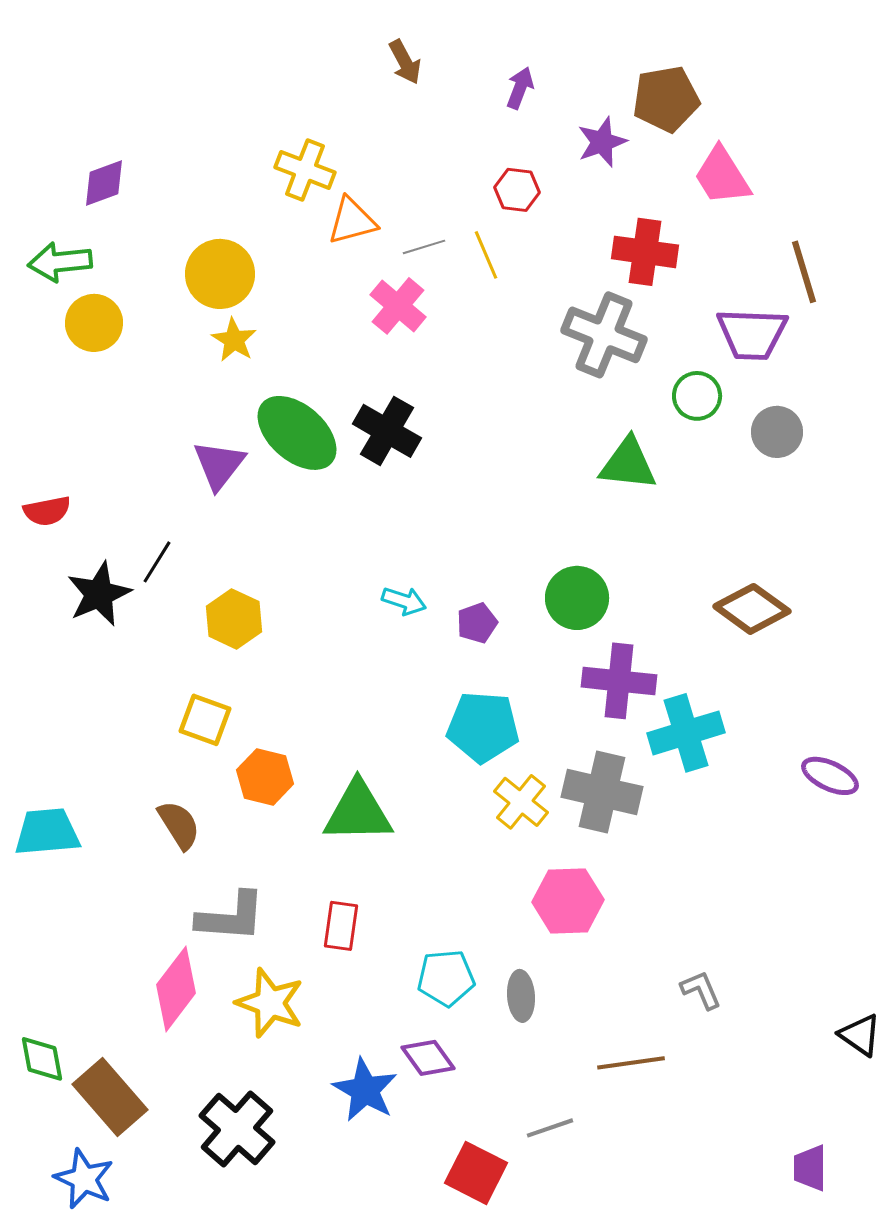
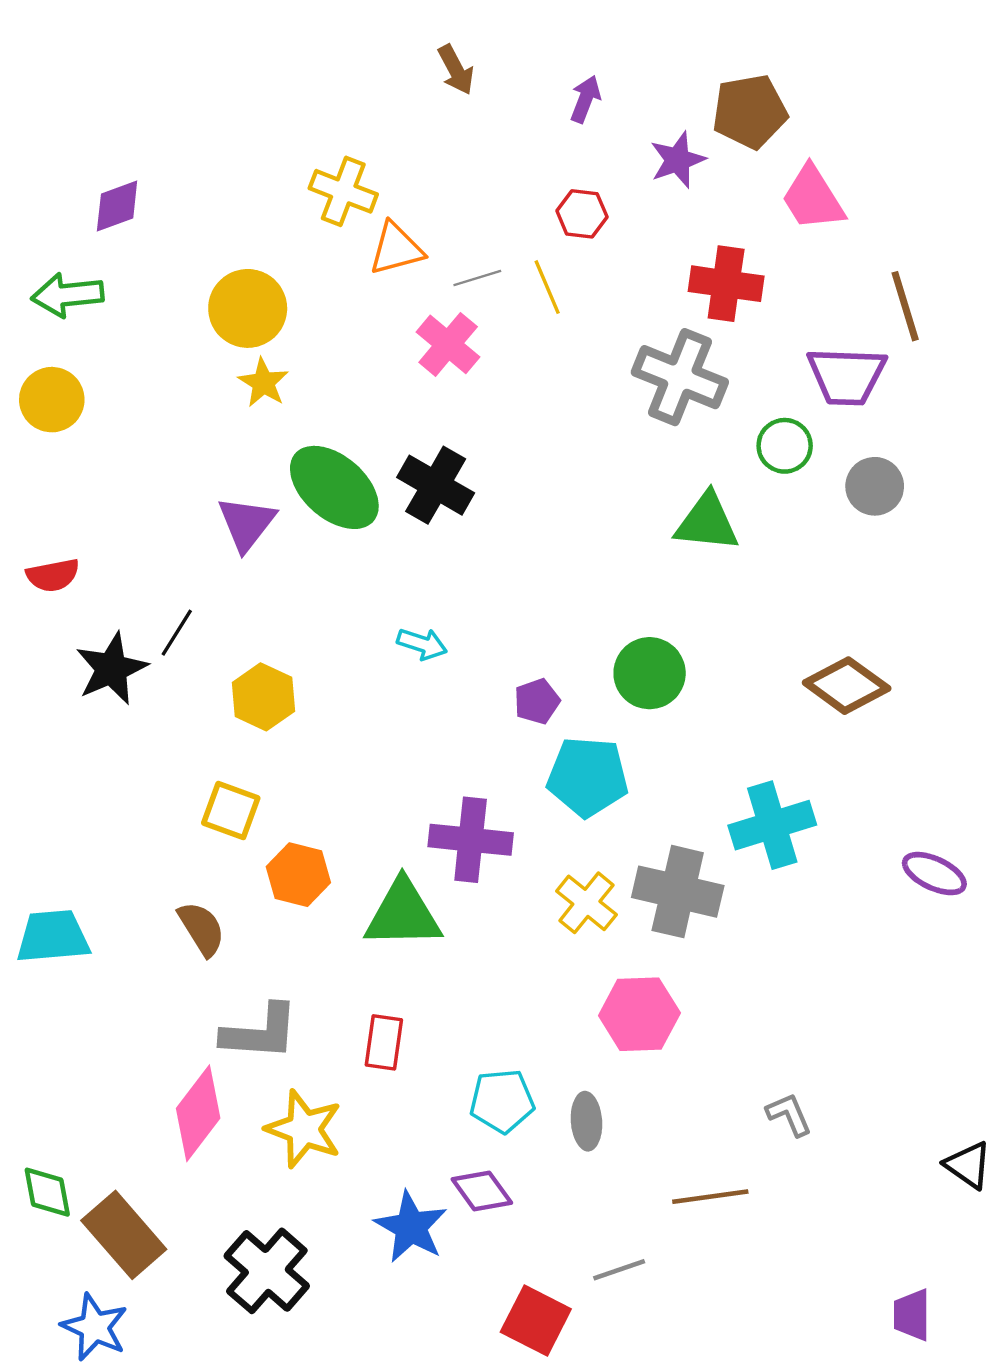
yellow circle: (94, 323) -> (52, 400), moved
cyan arrow: (404, 601) -> (422, 644), moved
purple cross: (619, 681) -> (471, 840), moved
cyan pentagon: (483, 727) -> (588, 777), moved

